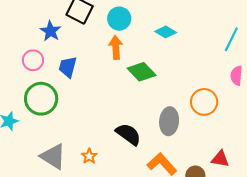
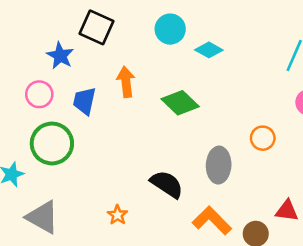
cyan circle: (119, 19) -> (170, 29), moved
orange arrow: (116, 47) -> (126, 82), moved
orange circle: (204, 102) -> (263, 138), size x0.7
gray triangle: (53, 156) -> (42, 217), moved

